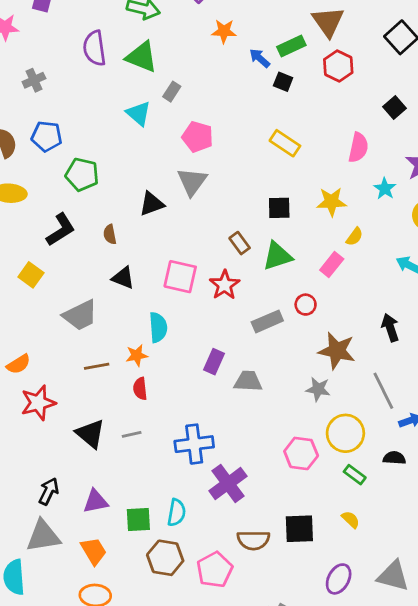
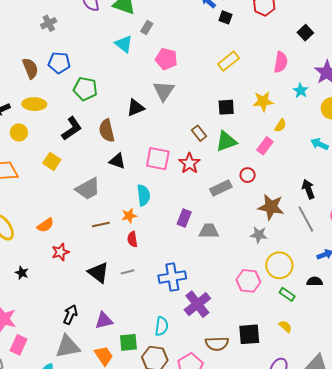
yellow rectangle: (285, 143) -> (228, 61), turned -70
brown semicircle: (110, 234) -> (107, 131), size x1.6
gray line: (383, 391) -> (306, 219), moved
red star: (38, 403) -> (60, 252), size x0.7
green square: (138, 519) -> (128, 342), moved

